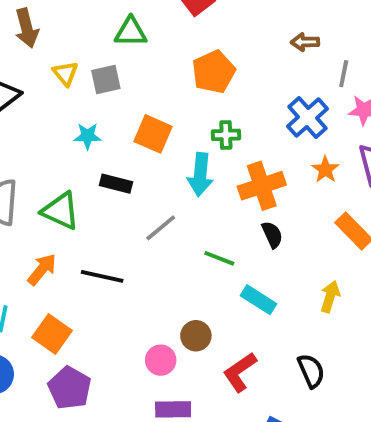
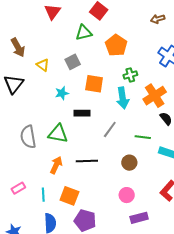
green triangle: (131, 32) -> (84, 33), moved
gray square: (106, 79) -> (73, 62), moved
brown circle: (196, 336) -> (129, 163), moved

